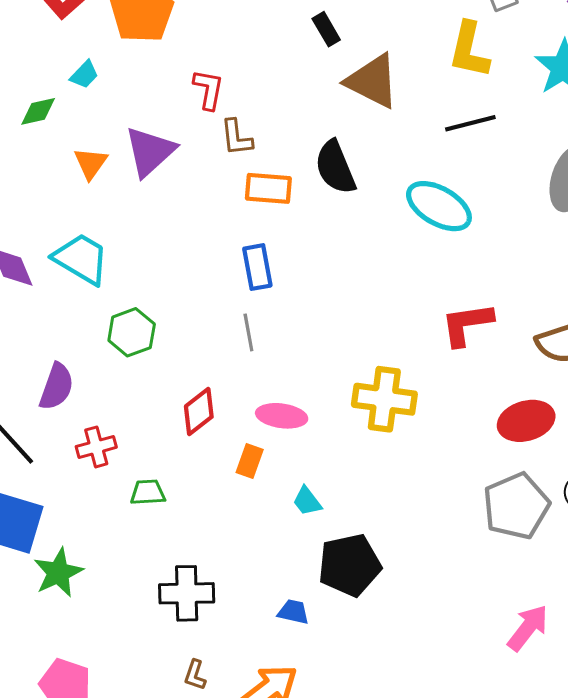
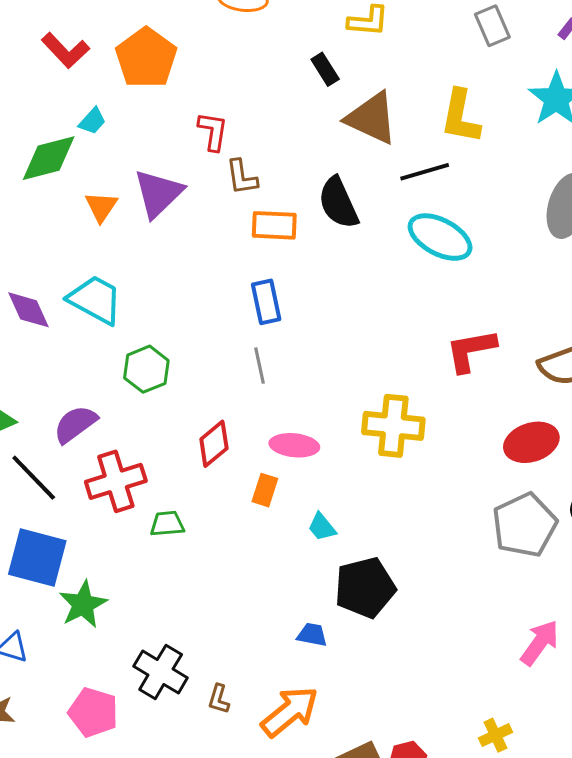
yellow L-shape: (469, 50) -> (460, 117), moved
green diamond: (38, 111) -> (49, 158), size x1.6
black line: (470, 123) -> (425, 172), moved
purple semicircle: (56, 387) -> (75, 424), turned -144
red cross: (96, 447) -> (116, 481), size x1.5
black cross: (187, 593) -> (161, 672), moved, turned 34

